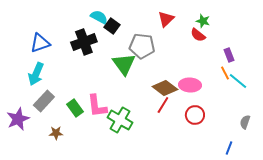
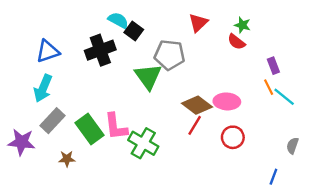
green rectangle: (75, 108) -> (90, 129), size x1.4
purple star: (18, 119) -> (21, 142), turned 30

